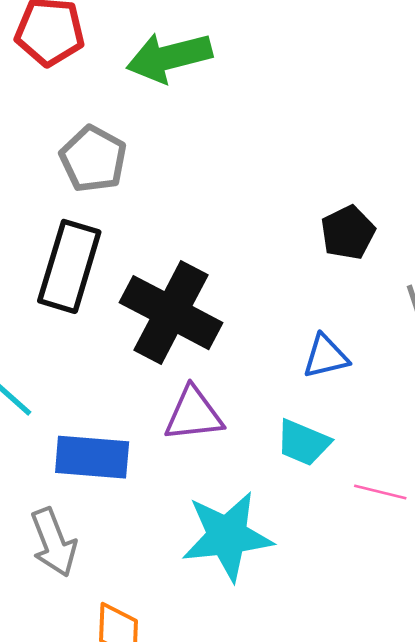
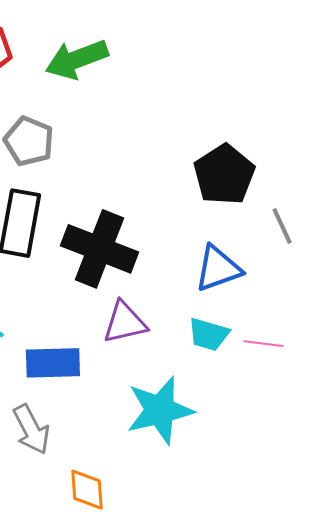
black pentagon: (348, 233) -> (224, 175), size x1.5
blue triangle: (326, 356) -> (218, 269), size x1.4
pink line: (380, 492) -> (263, 344), moved

